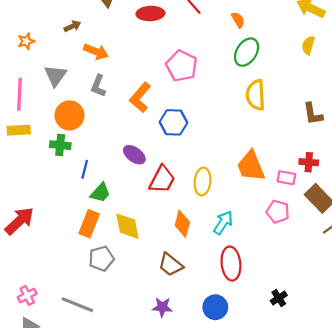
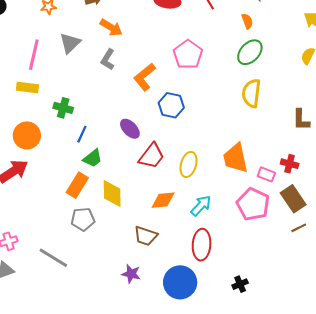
orange circle: (69, 115) -> (27, 135), moved
pink pentagon: (278, 212) -> (253, 204), size x1.5
orange diamond: (182, 224) -> (163, 200), turned 60
brown trapezoid: (171, 265) -> (146, 236), turned -30
blue circle: (215, 307) -> (180, 282), size x1.4

